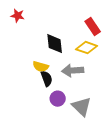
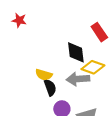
black diamond: (55, 44) -> (76, 52), moved
yellow diamond: (87, 48) -> (93, 67), moved

